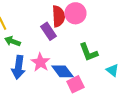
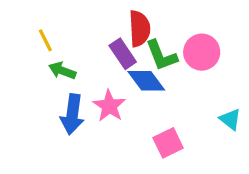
pink circle: (75, 13) -> (202, 52), moved
green L-shape: (88, 52) -> (161, 55), moved
blue diamond: (62, 71) -> (146, 81), moved

